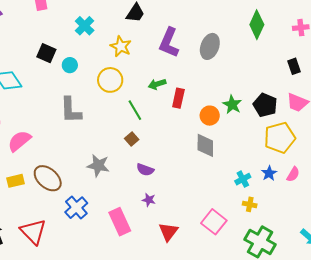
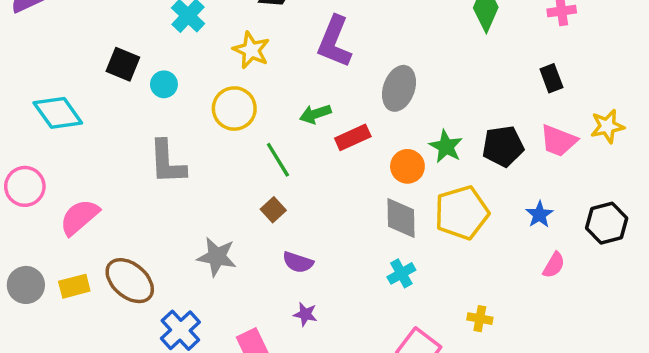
gray ellipse: (210, 46) -> (399, 88), moved
red rectangle: (178, 98) -> (353, 137), turned 54
black pentagon: (265, 105) -> (503, 146), turned -30
yellow pentagon: (280, 138) -> (462, 213), moved
blue star: (269, 173) -> (539, 215), moved
cyan cross: (243, 179) -> (401, 273), moved

